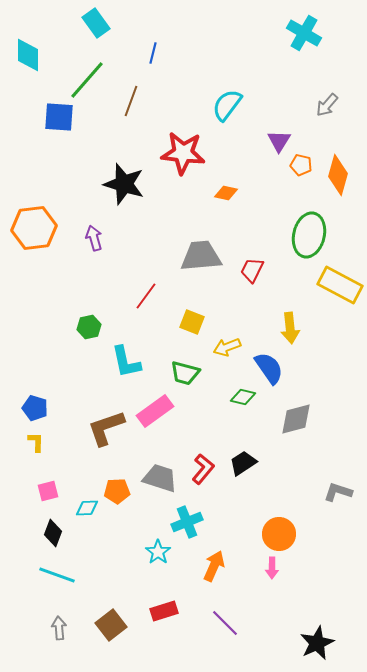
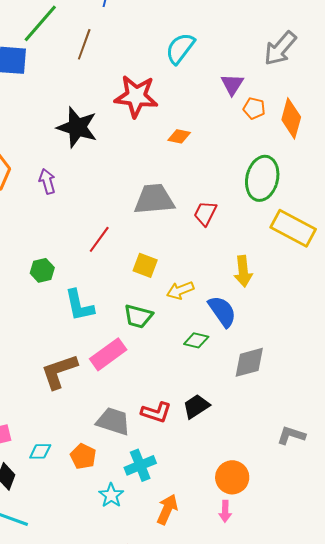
gray arrow: (327, 105) -> (280, 48), size x1.5
red L-shape: (203, 469) -> (156, 412), turned 68
orange pentagon: (117, 491) -> (83, 456), moved, turned 30

